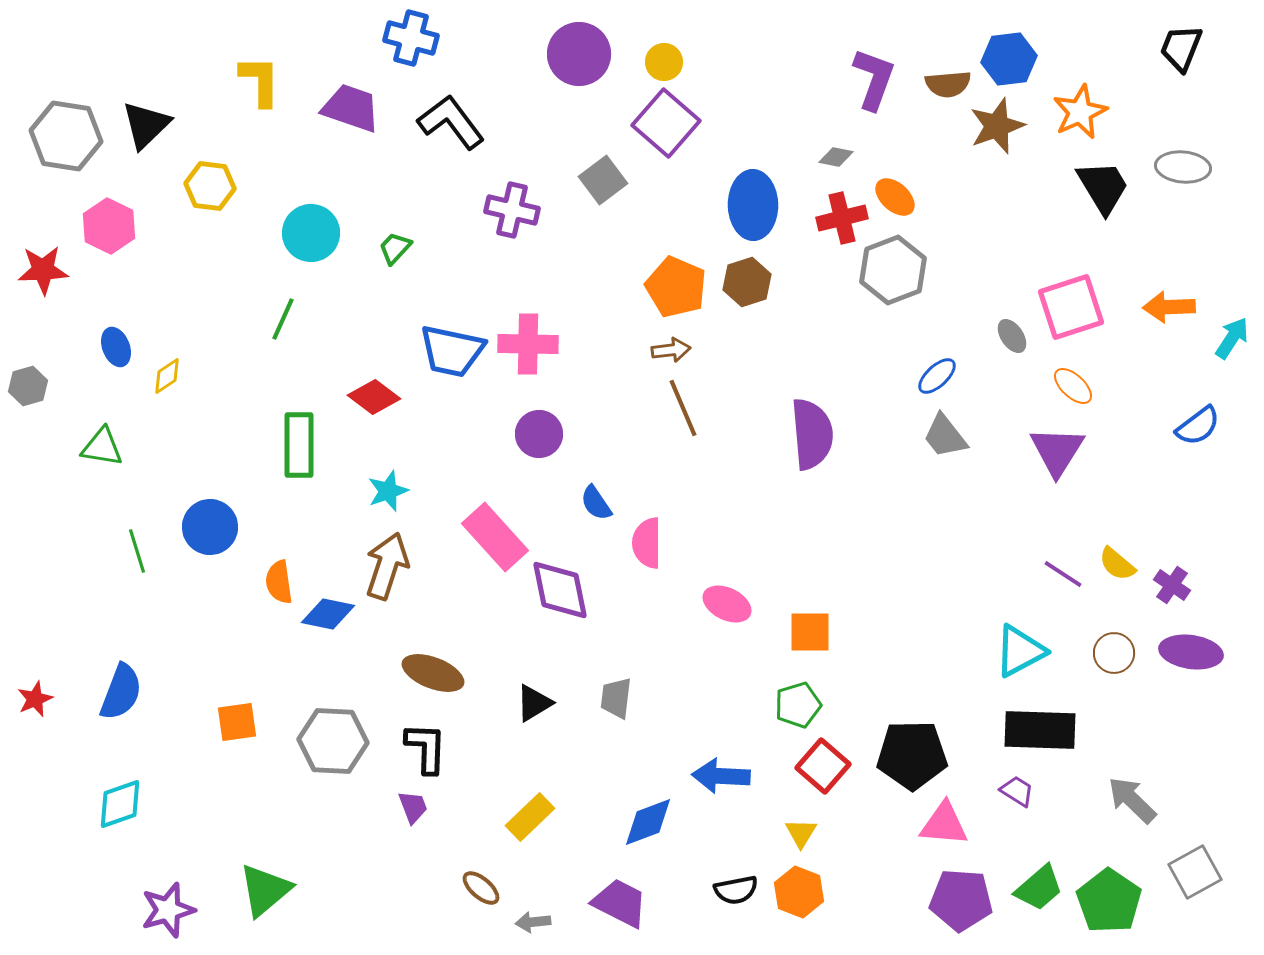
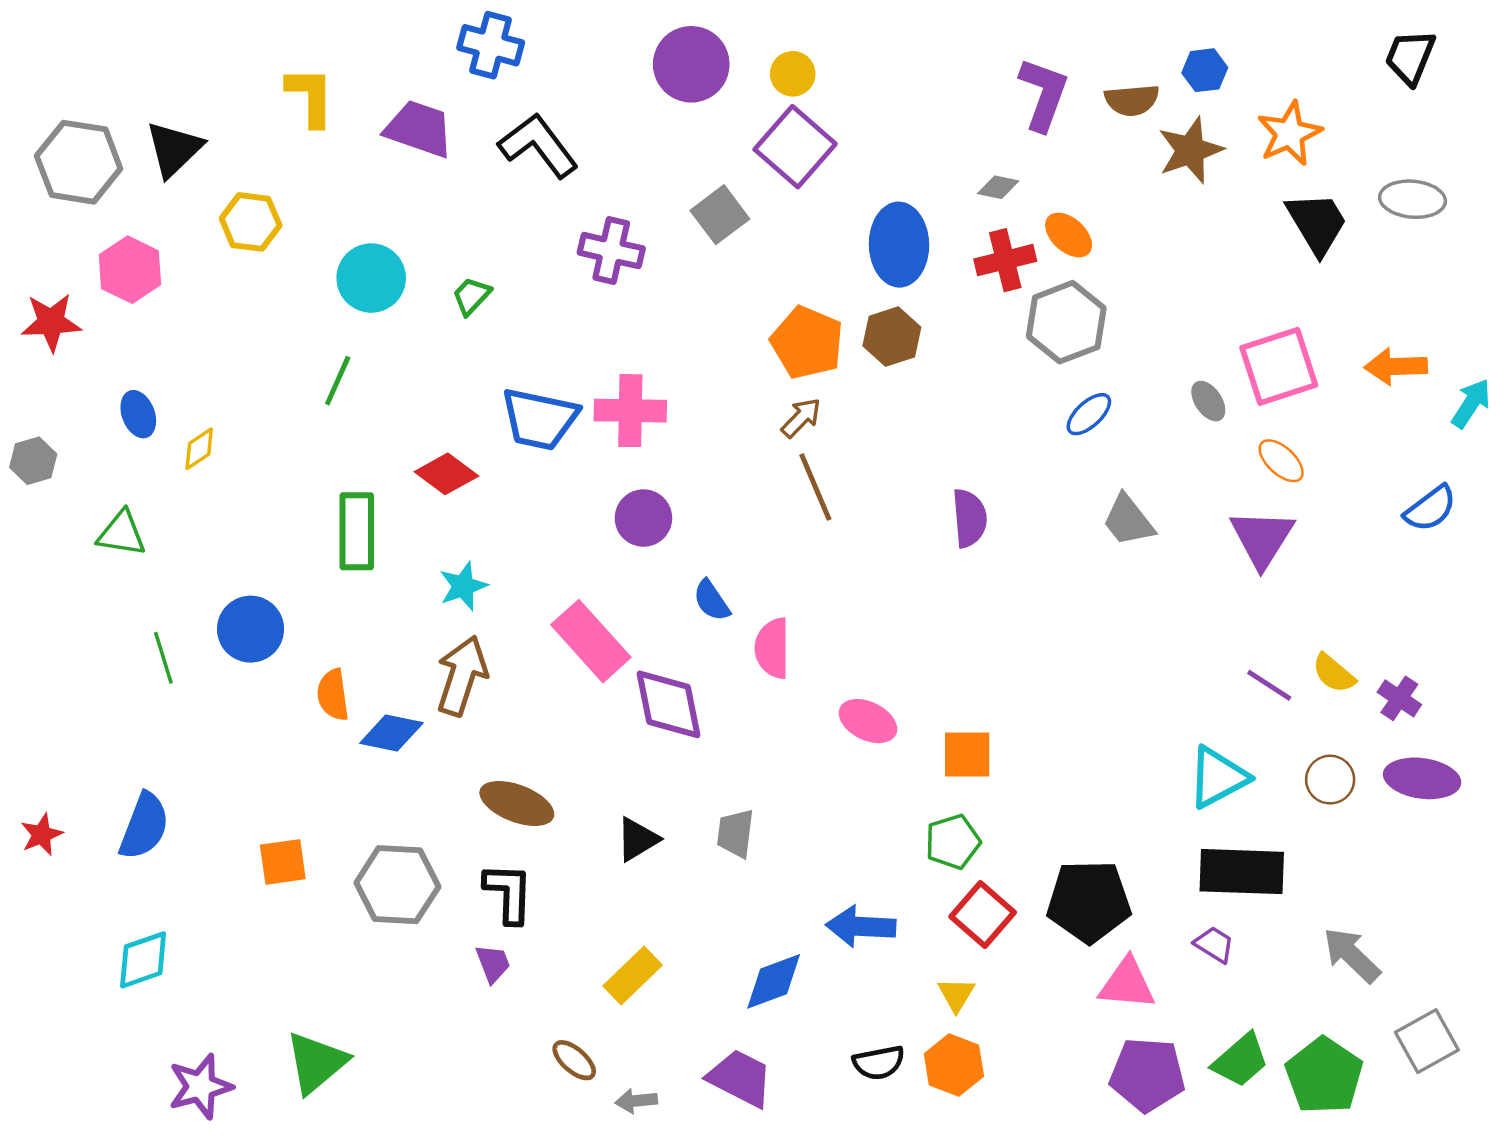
blue hexagon: (1009, 59) -> (1205, 70), size x0.7
brown arrow: (671, 350) -> (801, 418), turned -39
blue ellipse: (937, 376) -> (1089, 414), moved
purple semicircle: (812, 434) -> (969, 518), size x0.7

